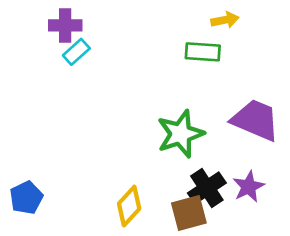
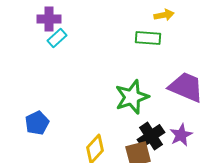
blue pentagon: (26, 198) -> (37, 123), moved

